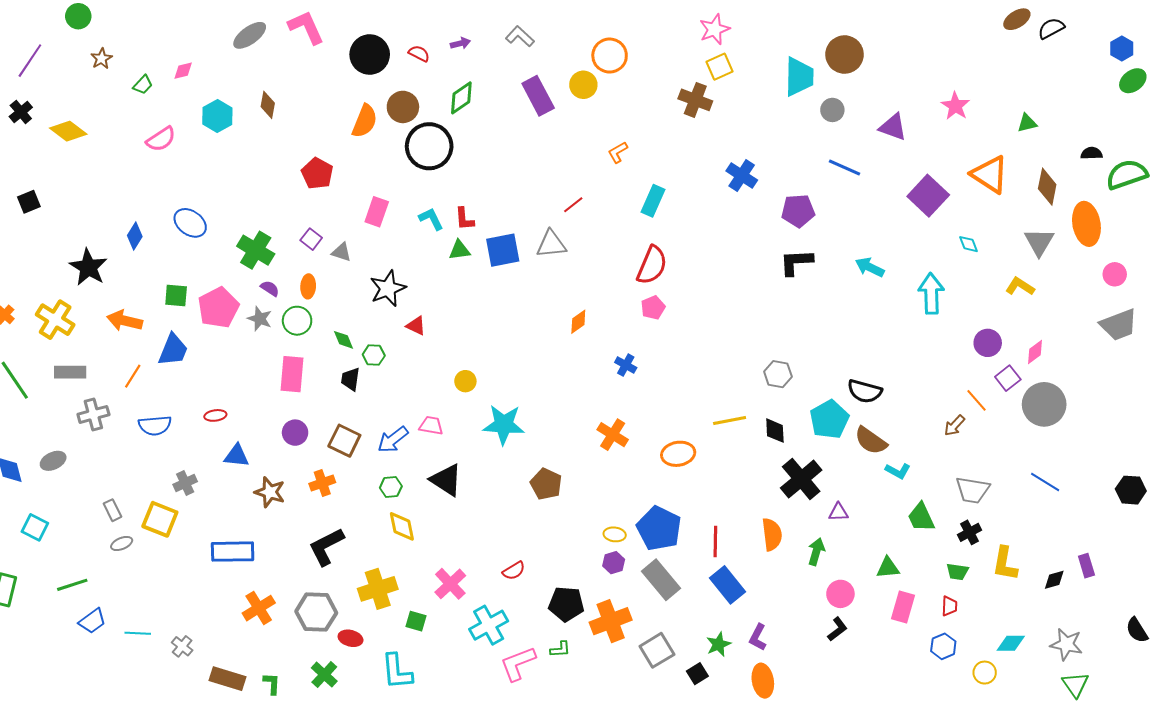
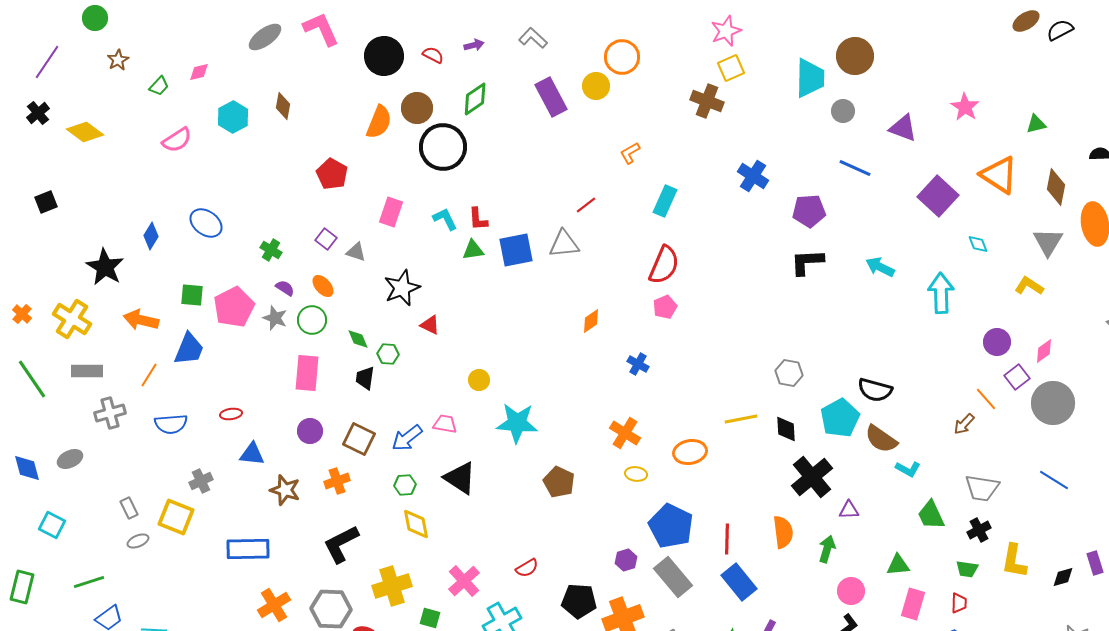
green cross: (256, 250) -> (271, 250), size x0.6
orange ellipse: (308, 286) -> (323, 286), turned -45
yellow ellipse: (615, 534) -> (636, 474), moved

